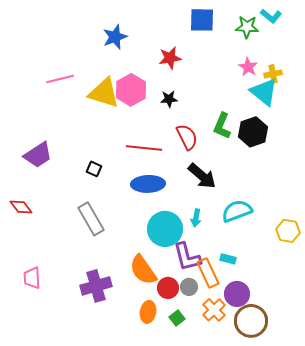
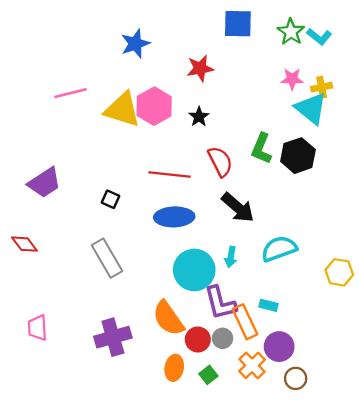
cyan L-shape: (271, 16) -> (319, 37), moved
green star: (247, 27) -> (291, 32), turned 30
pink star: (248, 67) -> (292, 79), turned -30
black star: (169, 99) -> (199, 117), turned -30
brown circle: (251, 321) -> (296, 378), size x0.6

